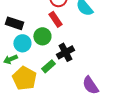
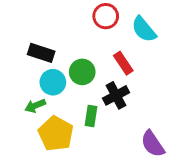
red rectangle: (55, 19) -> (123, 63), moved
green rectangle: (48, 66) -> (91, 116), turned -40

